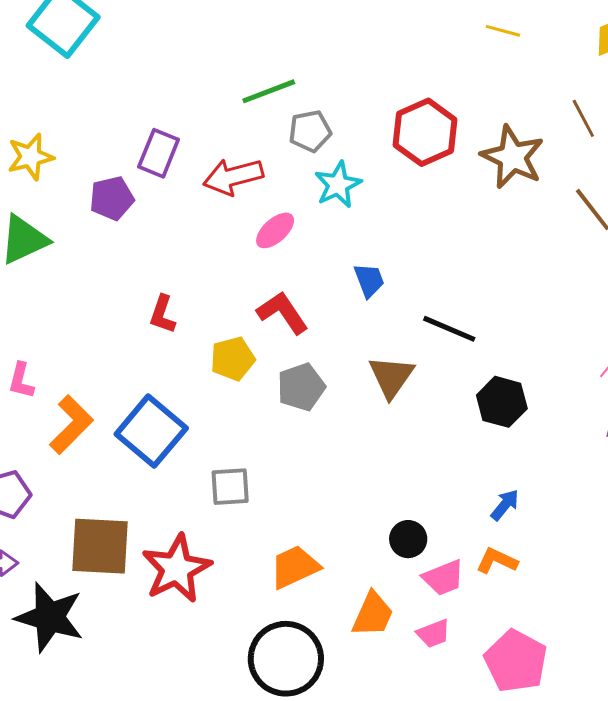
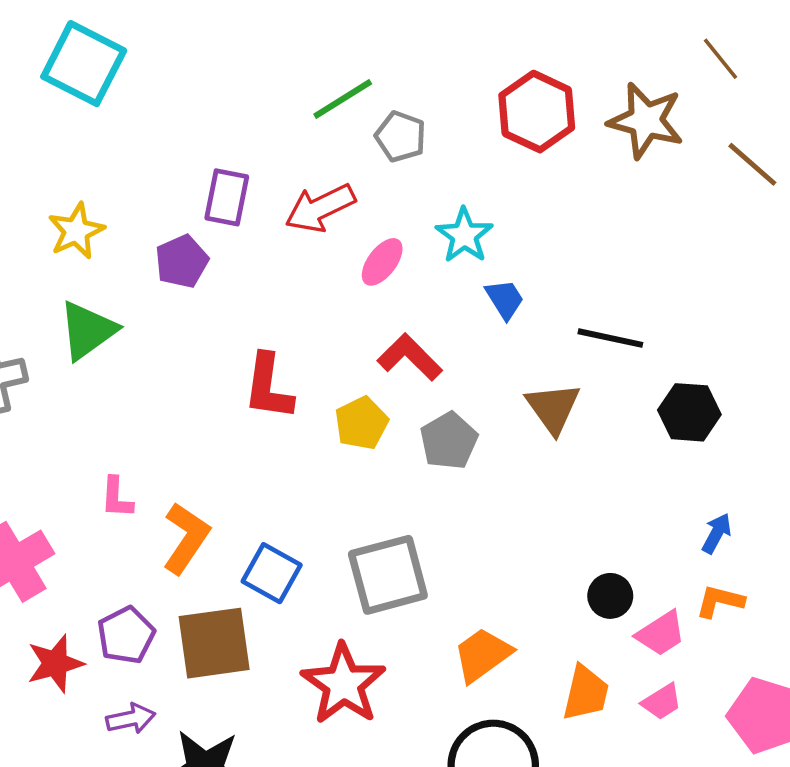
gray pentagon: (310, 131) -> (401, 137), turned -30
cyan star: (338, 185) -> (464, 235), moved
red L-shape: (162, 314) -> (268, 387), size x1.5
blue square: (151, 431) -> (272, 573), moved, size x0.7
gray square: (230, 487) -> (388, 575), size x1.6
brown square: (100, 546) -> (214, 643), moved

